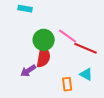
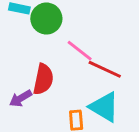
green circle: (44, 40) -> (46, 19), moved
cyan triangle: (86, 74) -> (104, 107), size x1.6

